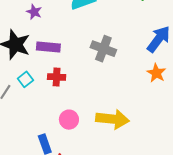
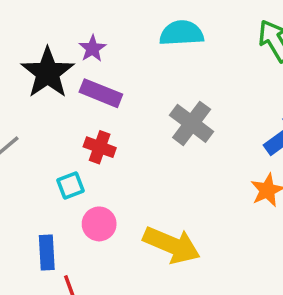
purple star: (34, 12) -> (92, 49), moved
cyan square: (25, 79) -> (71, 186), moved

